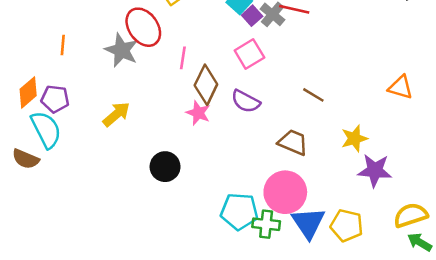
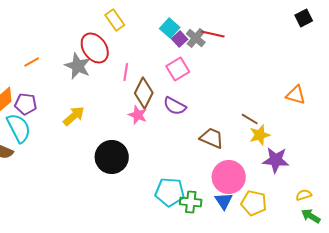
orange line: (63, 45) -> (32, 62), turned 56
brown line: (313, 95) -> (250, 119), moved
black circle: (165, 167) -> (112, 157), size x1.4
pink circle: (285, 192) -> (229, 177), moved
yellow semicircle: (411, 215) -> (304, 195), size x0.6
blue triangle: (308, 223) -> (224, 201), size x0.7

